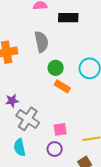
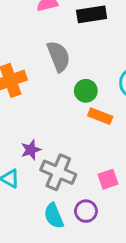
purple circle: (55, 149) -> (86, 211), moved

